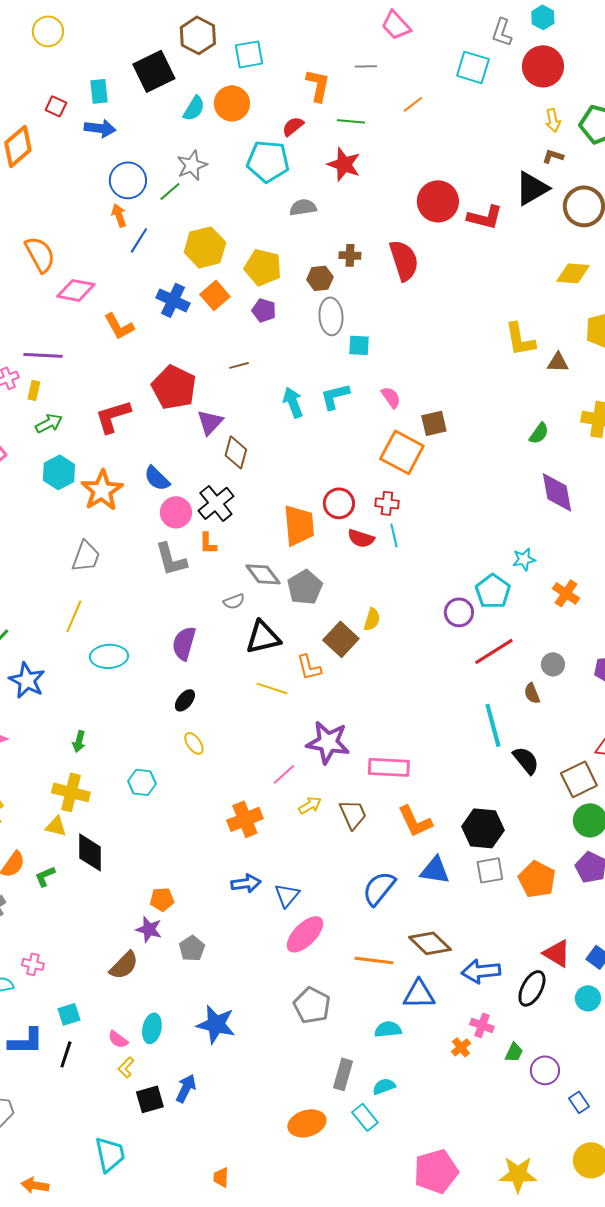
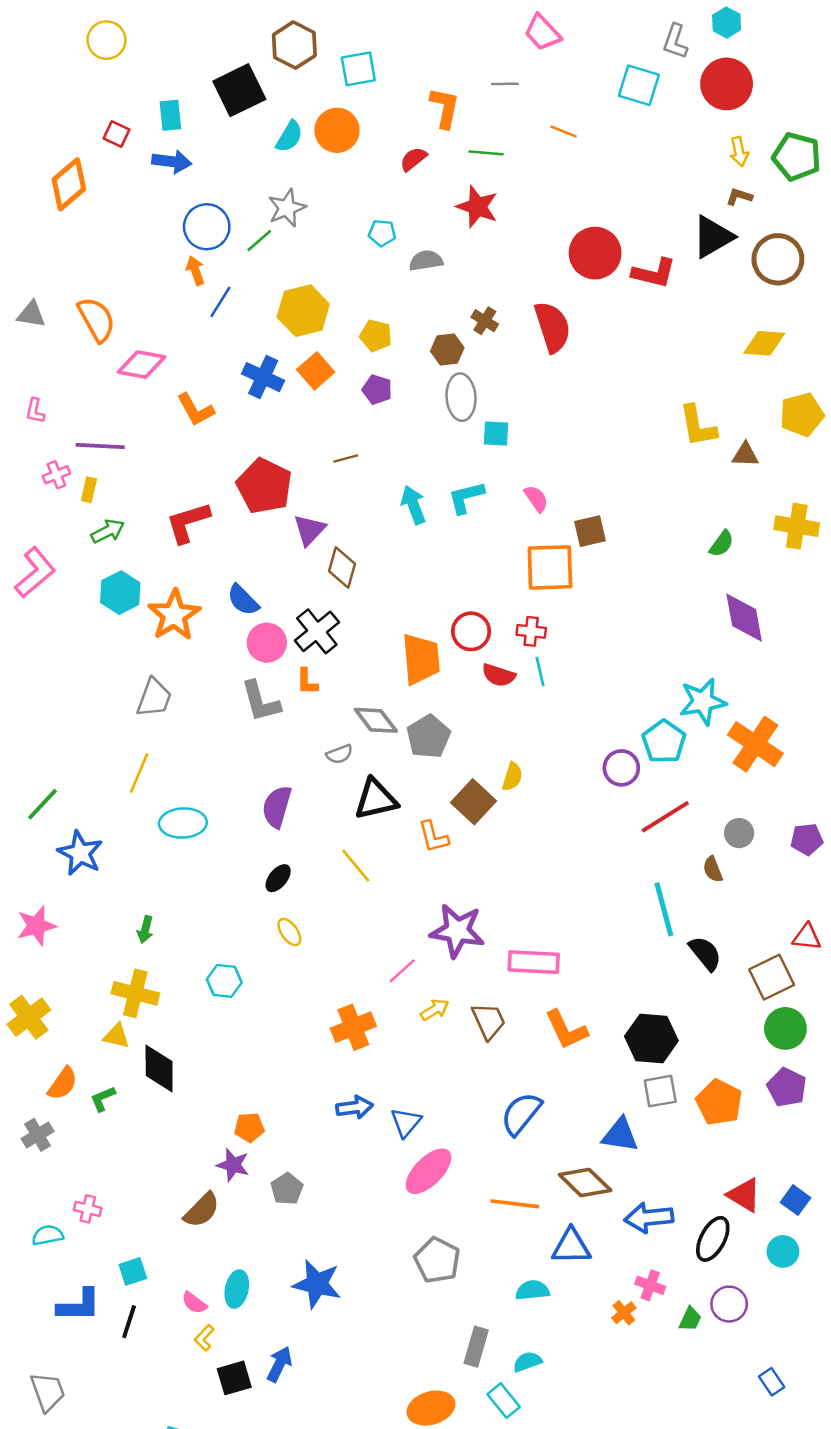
orange line: (413, 104) -> (564, 132), turned 60
cyan pentagon: (268, 161) -> (382, 233), moved, size x0.5
brown cross: (350, 255) -> (485, 321), turned 30
yellow pentagon: (263, 267) -> (376, 336), size x0.7
orange square: (402, 452) -> (550, 567), turned -30
cyan star: (524, 559) -> (703, 702), size x1.6
orange cross: (566, 593) -> (755, 744), size x1.6
yellow line: (272, 688) -> (356, 866), moved, turned 32
blue triangle: (435, 870) -> (620, 1135), moved
purple circle: (545, 1070) -> (729, 1304), moved

